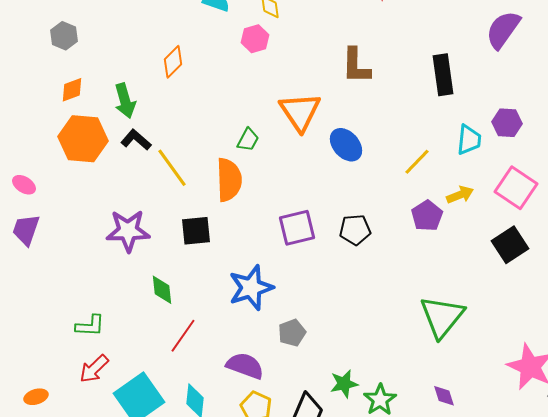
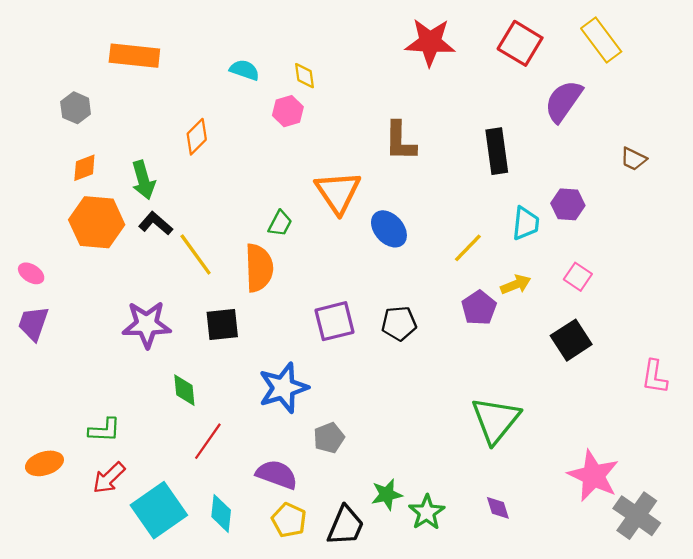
pink square: (516, 188) -> (578, 277), size x0.6
orange ellipse: (36, 397) -> (44, 463), moved, size x1.4

